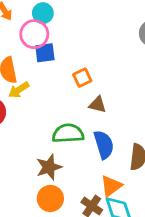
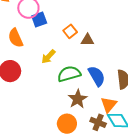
yellow arrow: (19, 90) -> (48, 57), moved
brown triangle: (98, 105) -> (87, 40), moved
brown star: (49, 167) -> (78, 99), moved

